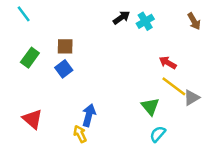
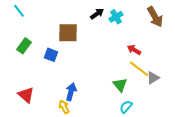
brown arrow: (194, 21) -> (155, 17), size x1.5
brown square: (65, 46) -> (68, 33), moved, size x1.5
blue square: (64, 69) -> (51, 55), turned -32

